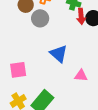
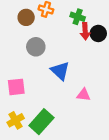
gray circle: (40, 18) -> (36, 47), moved

